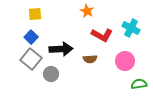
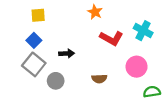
black arrow: (61, 49) -> (67, 54), size x0.6
brown semicircle: (90, 59) -> (99, 79), moved

